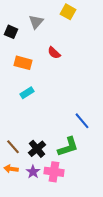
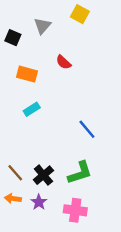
blue line: (82, 121) -> (87, 129), moved
pink cross: (54, 172) -> (75, 210), moved

